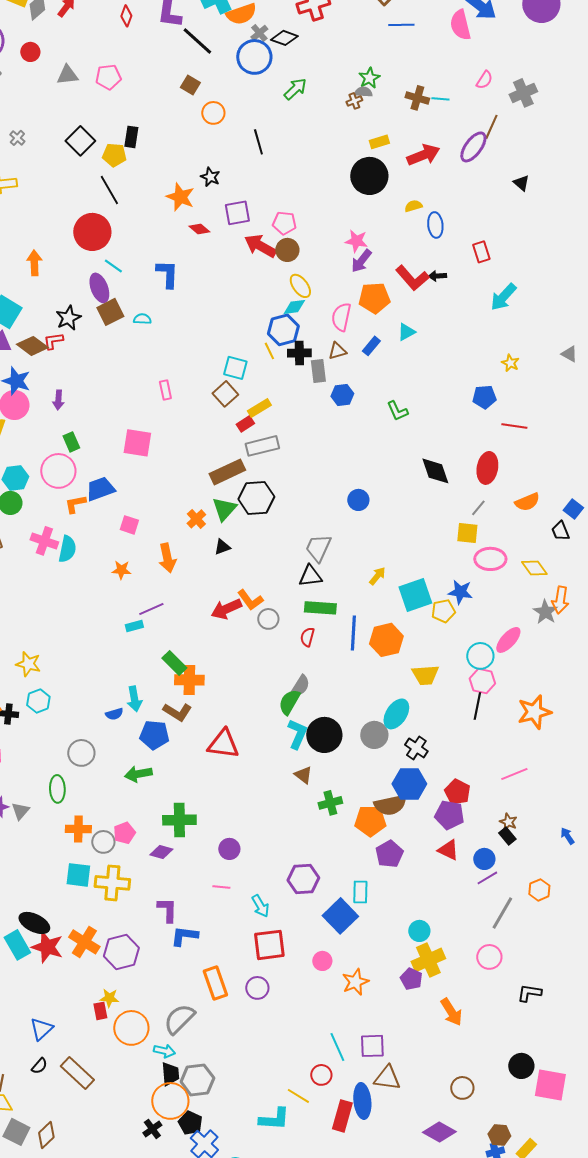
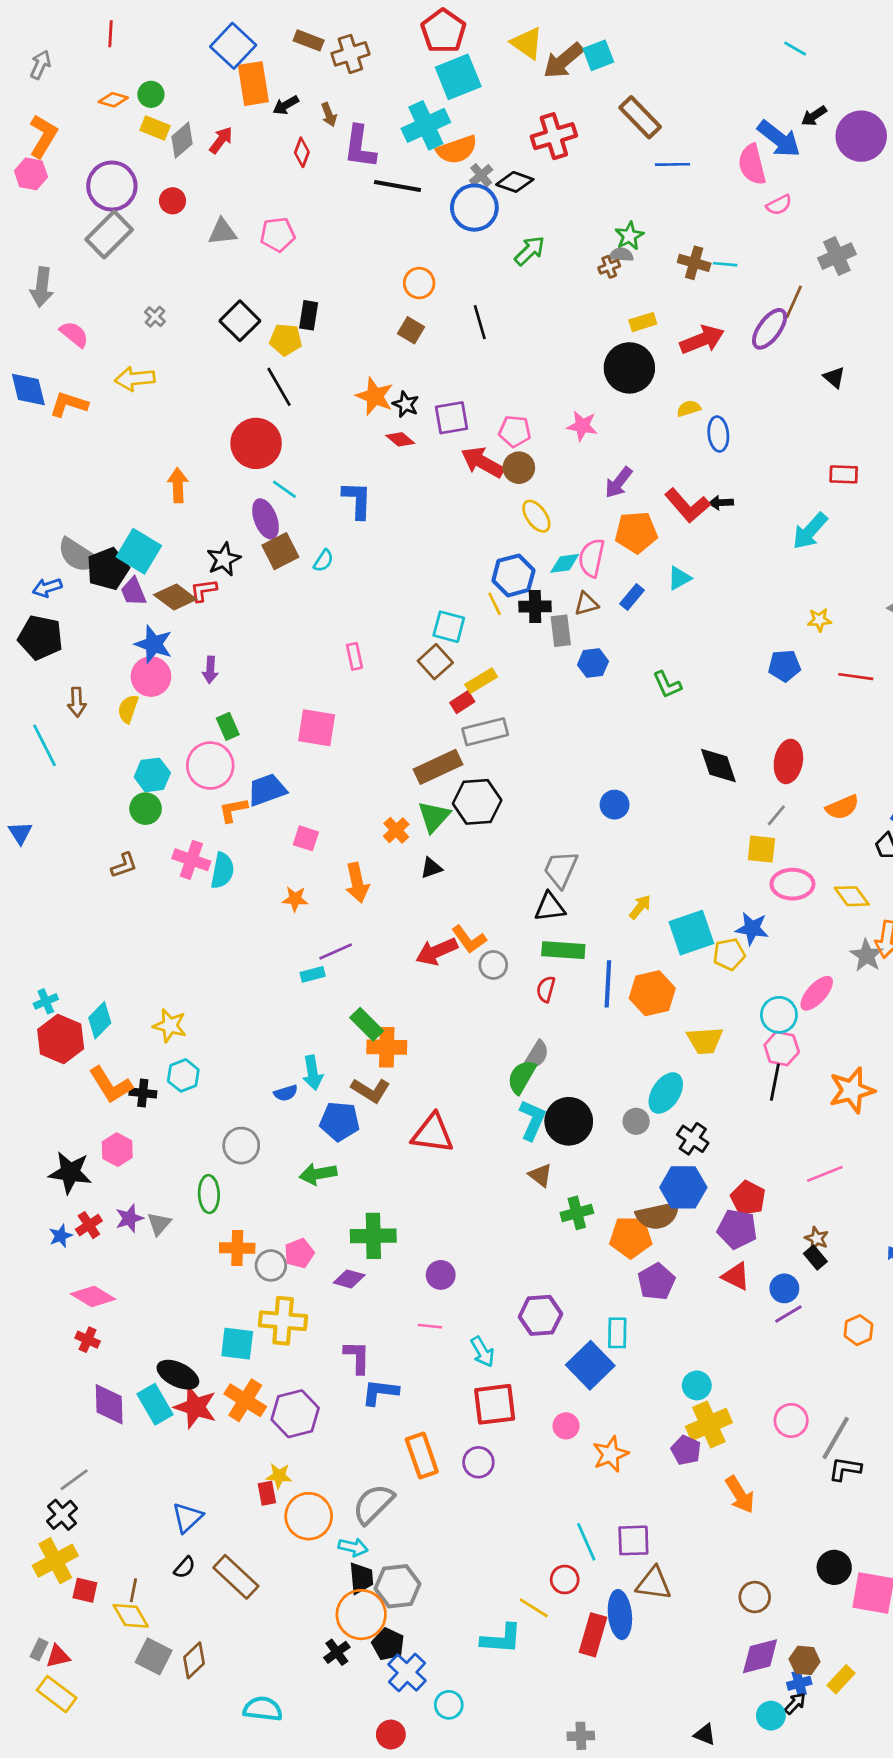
black line: (197, 41) -> (398, 186), turned -32
pink semicircle: (484, 80) -> (779, 205), moved, turned 30
brown square: (190, 85) -> (411, 330), moved
black star: (210, 177) -> (406, 404), moved
pink star: (356, 241) -> (582, 426), moved
red rectangle: (481, 252) -> (844, 474), moved, turned -70
cyan diamond: (294, 307) -> (565, 563), moved
cyan semicircle: (142, 319) -> (323, 561), turned 120
yellow star: (510, 363) -> (819, 620), turned -30
red line: (514, 426) -> (856, 677), moved
gray circle: (374, 735) -> (636, 1121), size x0.7
cyan square: (78, 875) -> (237, 1344), moved
gray line: (502, 913) -> (836, 1438), moved
purple diamond: (439, 1132) -> (760, 1656), moved, turned -44

